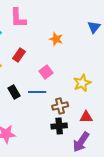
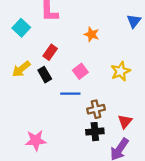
yellow star: (82, 83) -> (121, 71), moved
black rectangle: (14, 92) -> (45, 75), moved
red triangle: (86, 117) -> (125, 121), turned -48

